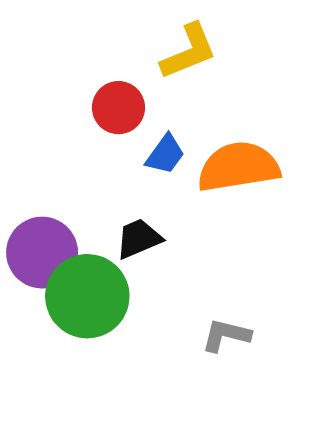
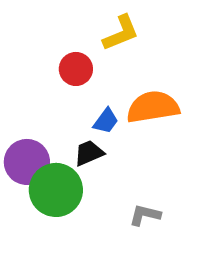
blue trapezoid: (165, 154) -> (106, 121), moved

